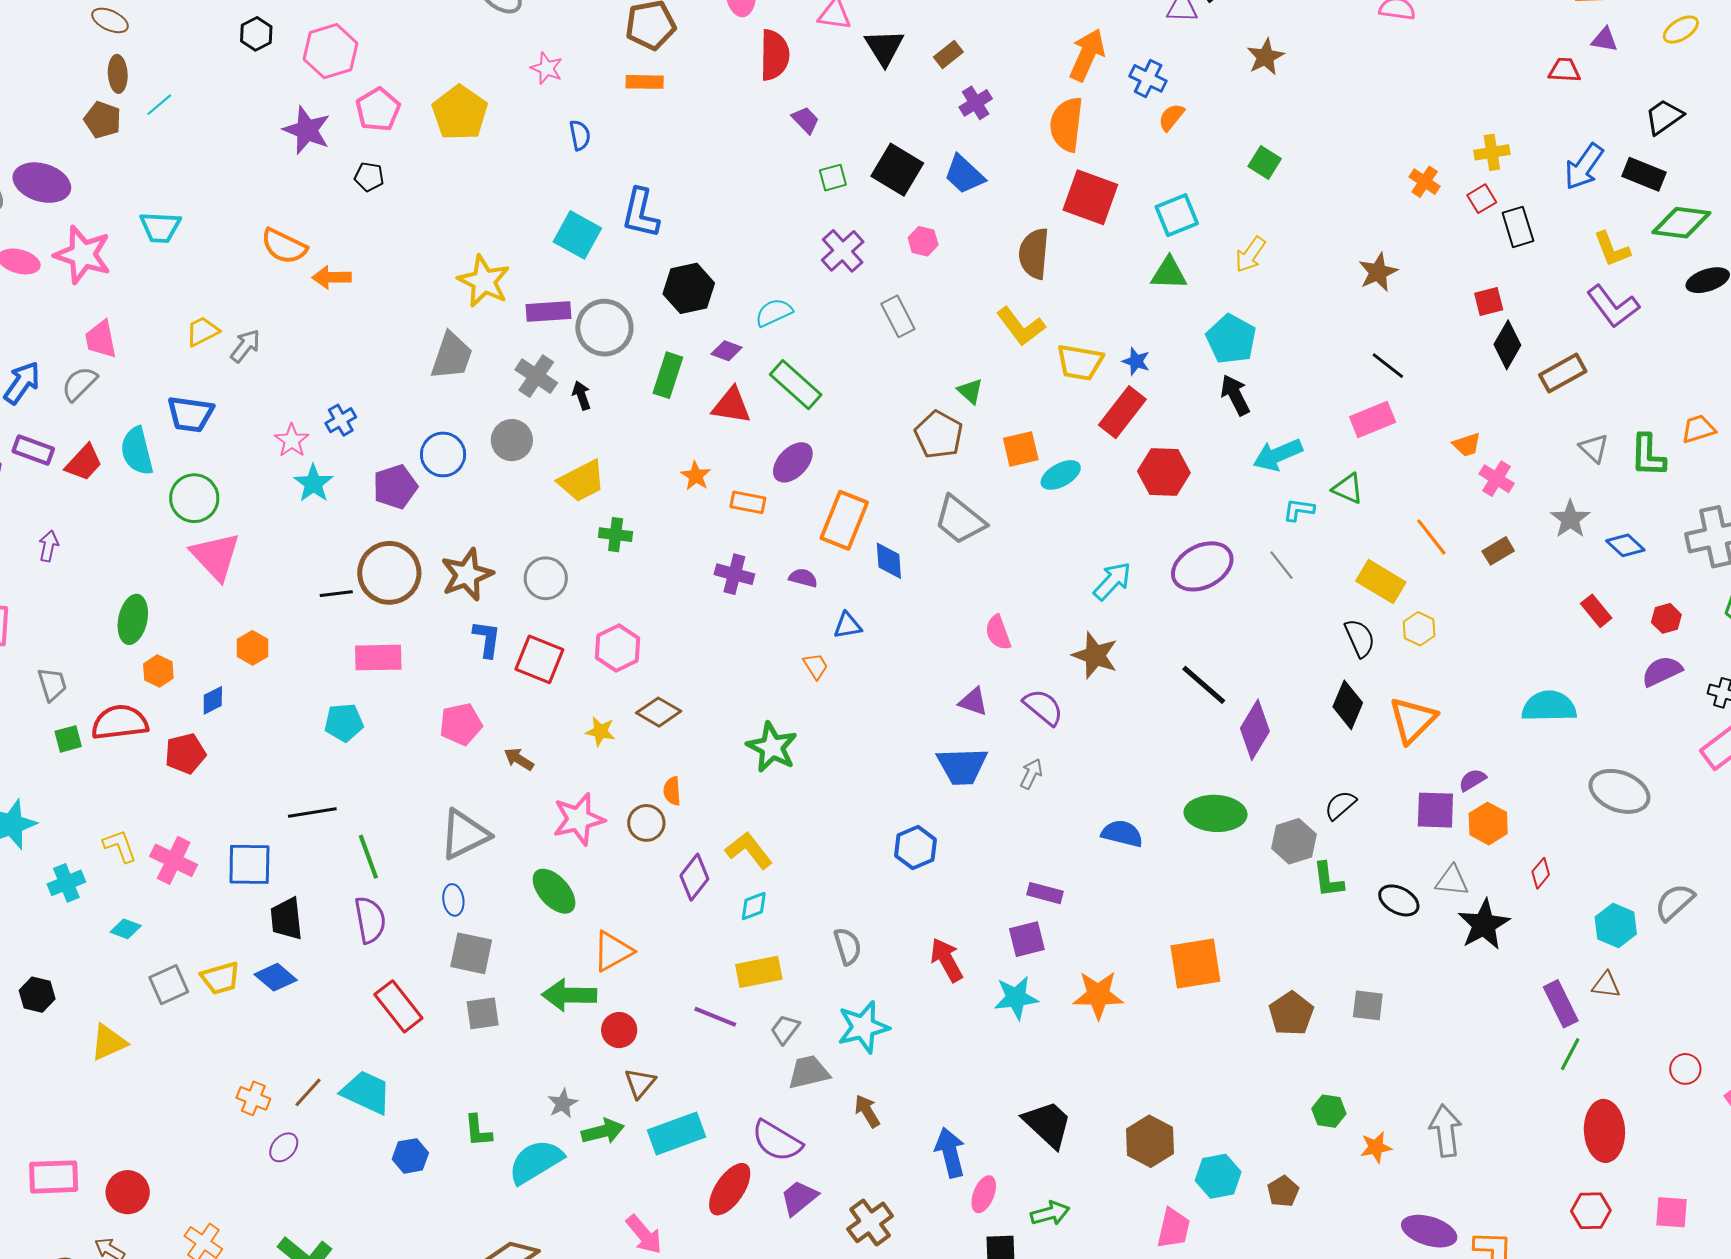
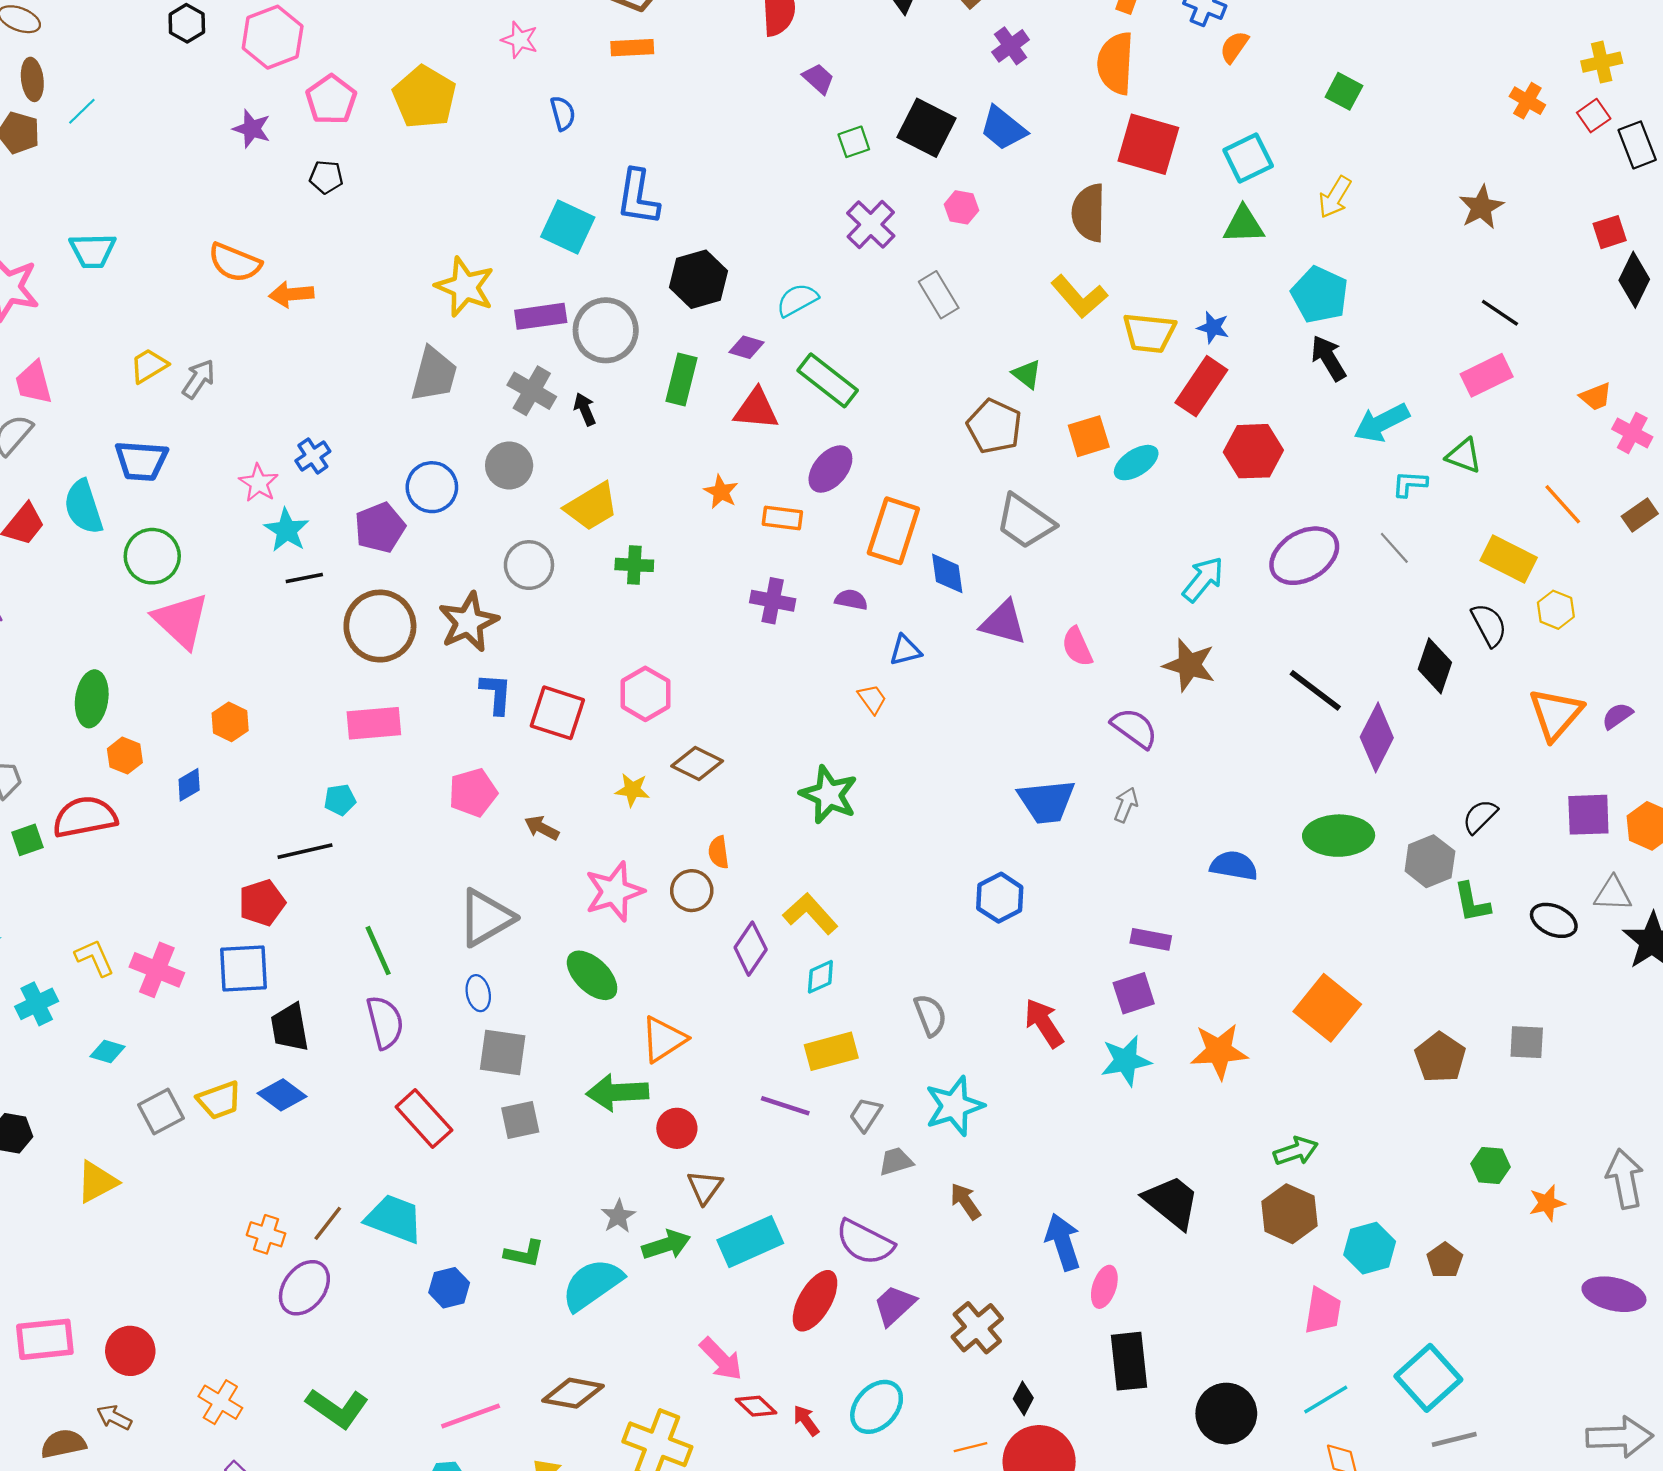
purple star: (307, 130) -> (252, 129), size x0.7
gray circle: (546, 578) -> (529, 565), moved
black line: (336, 594) -> (304, 578), moved
purple triangle: (973, 702) -> (1003, 623), moved, size x1.4
black diamond: (1348, 705) -> (1435, 666), moved
cyan pentagon: (344, 723) -> (340, 800), size x0.7
red pentagon: (185, 754) -> (262, 903), moved
purple semicircle: (1472, 780) -> (1617, 716), moved
black line: (312, 812) -> (305, 851), moved
orange square: (1195, 963) -> (1327, 1008), turned -38
gray trapezoid: (809, 1072) -> (896, 1161), size x0.7
green L-shape: (478, 1131) -> (524, 1254), turned -69
purple ellipse: (284, 1147) -> (304, 1288), size x1.6
green arrow: (1050, 1213) -> (1296, 1151), moved

